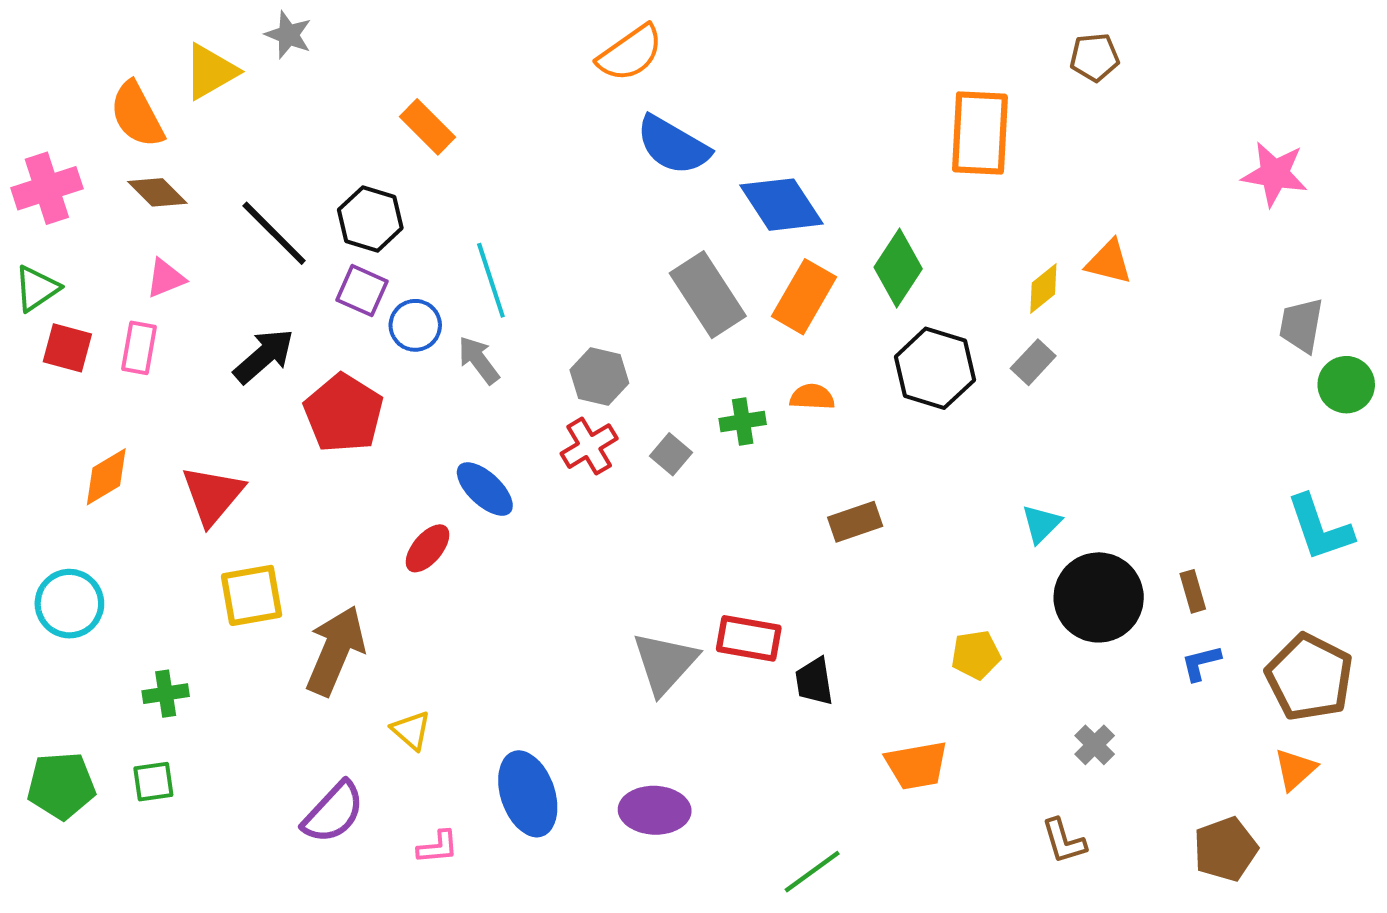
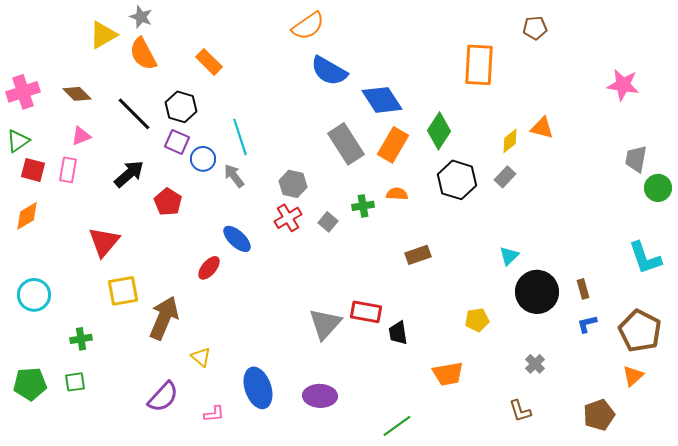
orange semicircle: (137, 115) -> (143, 54), moved
red pentagon: (344, 413) -> (168, 202), size x0.7
orange diamond: (106, 477) -> (27, 216), moved

